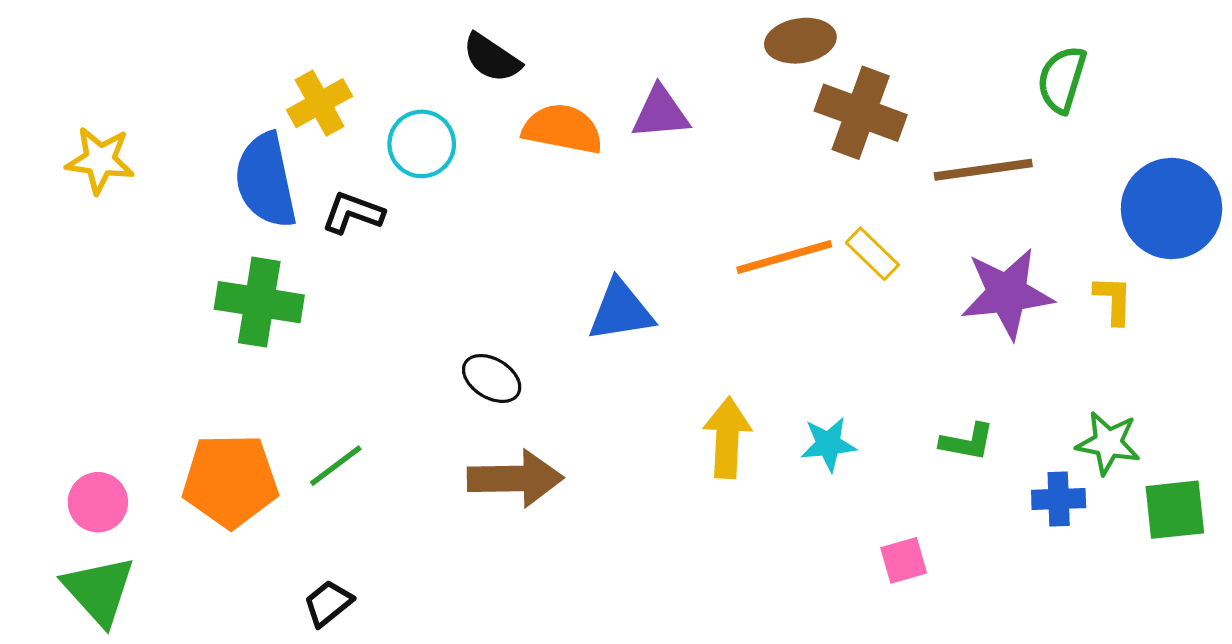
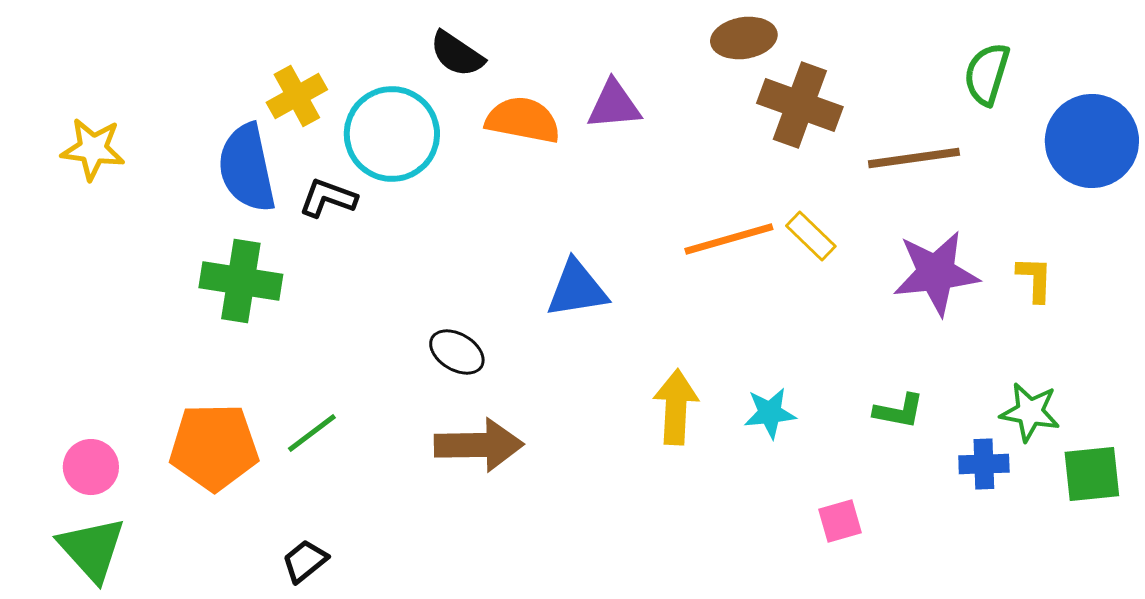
cyan circle: (422, 144) -> (392, 134), size x1.5
blue circle: (1172, 209) -> (1092, 141), moved

